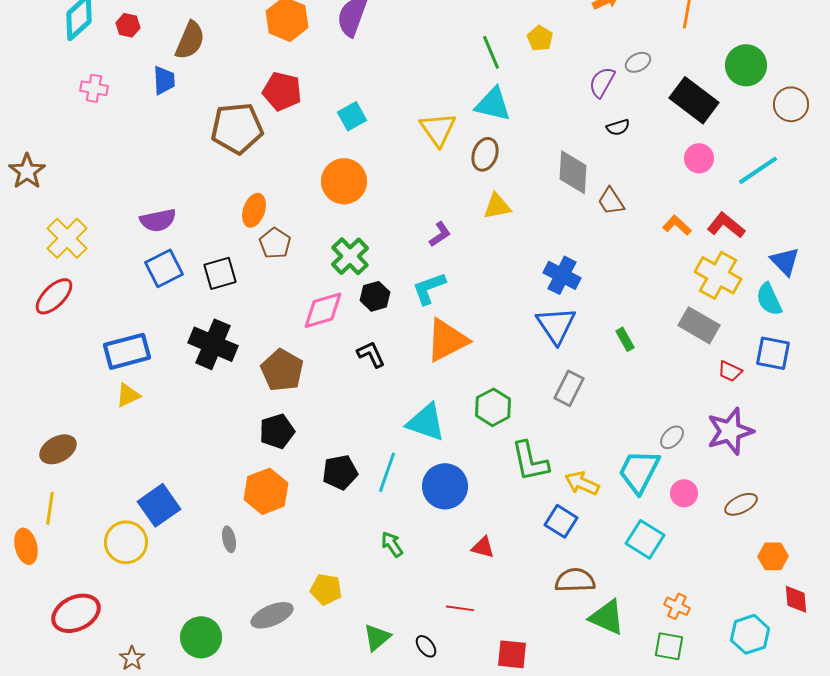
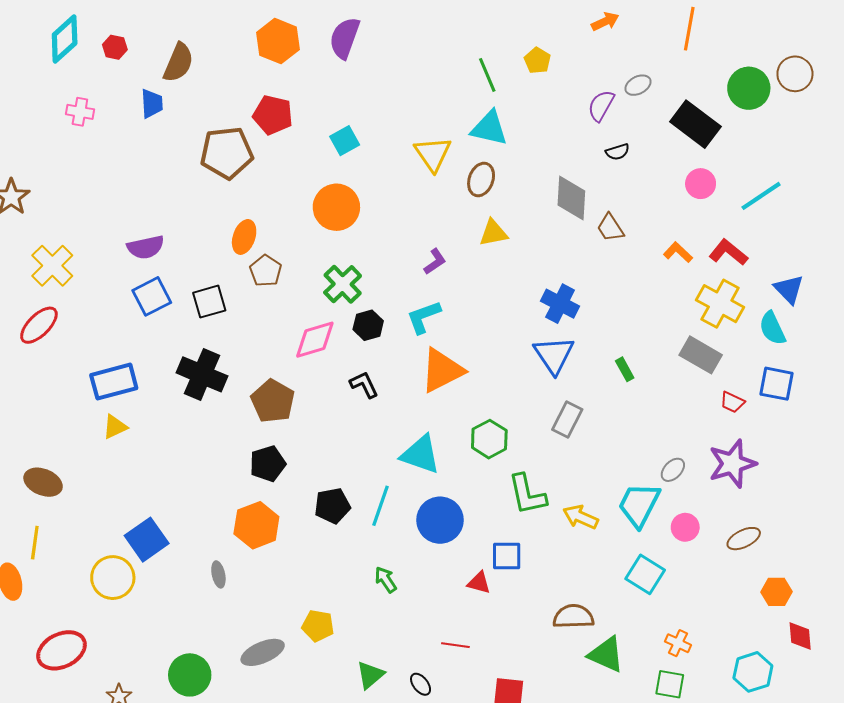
brown circle: (791, 104) -> (795, 74), moved
brown ellipse: (58, 449) -> (43, 482), turned 51
blue square: (561, 521) -> (507, 556), moved, turned -32

